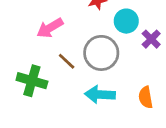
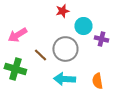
pink arrow: (50, 28) -> (17, 35), moved
purple cross: (151, 39) -> (101, 39), turned -32

